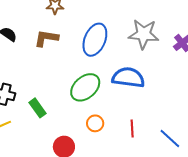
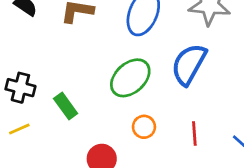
blue semicircle: (128, 78) -> (189, 64), turned -68

